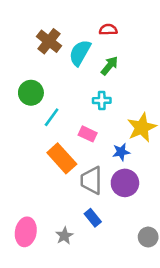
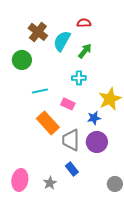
green circle: (31, 93) -> (22, 60), moved
cyan line: (52, 117) -> (40, 91), turned 42

